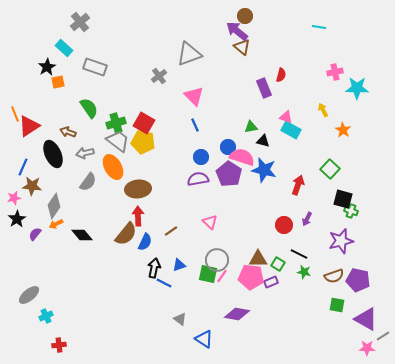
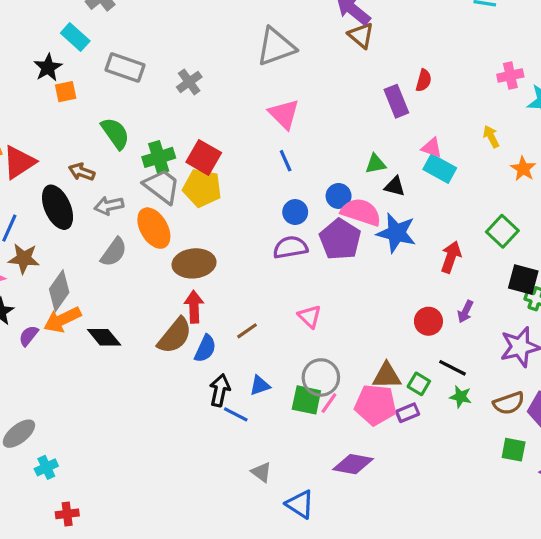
gray cross: (159, 76) -> (189, 82), moved
orange arrow: (56, 224) -> (62, 320), size x1.6

